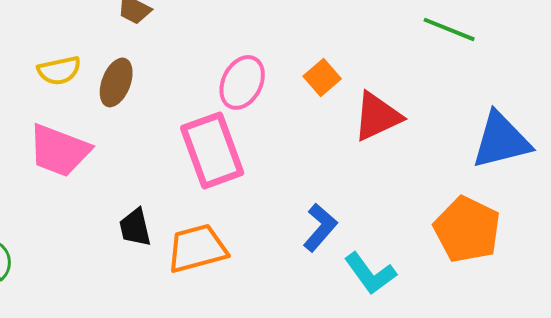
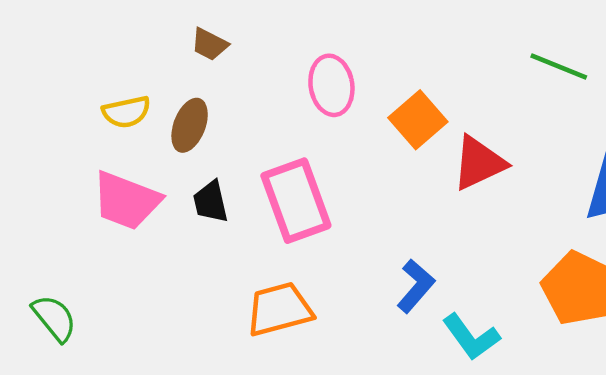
orange square: (322, 77) -> (418, 120), size x1.4
pink ellipse: (242, 82) -> (331, 85), moved, turned -36
black trapezoid: (135, 227) -> (211, 202), moved

